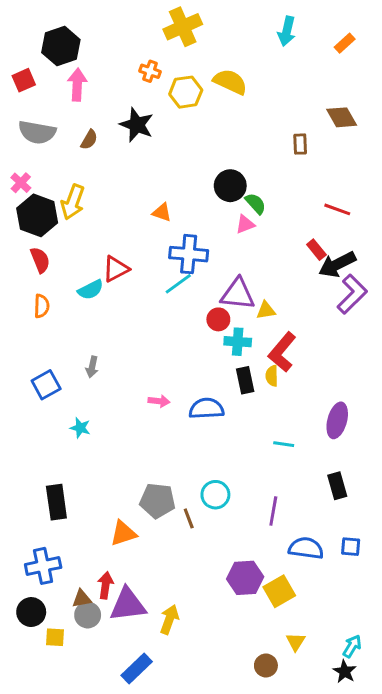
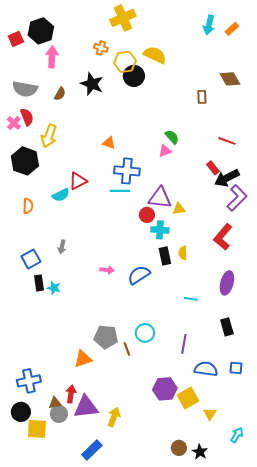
cyan arrow: (287, 31) -> (209, 25), moved
red square: (24, 80) -> (16, 39), moved
black circle: (230, 186) -> (134, 76), moved
black hexagon: (37, 215) -> (25, 161), moved
red semicircle: (40, 260) -> (27, 117), moved
cyan line: (178, 284) -> (120, 191), turned 36
red L-shape: (282, 352) -> (223, 237), moved
blue semicircle: (206, 409) -> (139, 275), turned -30
black rectangle: (56, 502) -> (39, 283), moved, size x0.7
yellow square: (55, 637) -> (37, 429), size x1.5
yellow triangle: (296, 642) -> (210, 414), moved
black star: (345, 671) -> (200, 452), moved

